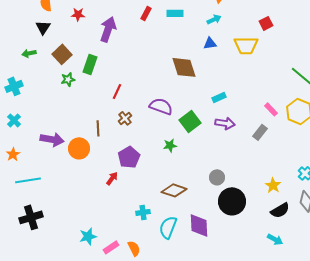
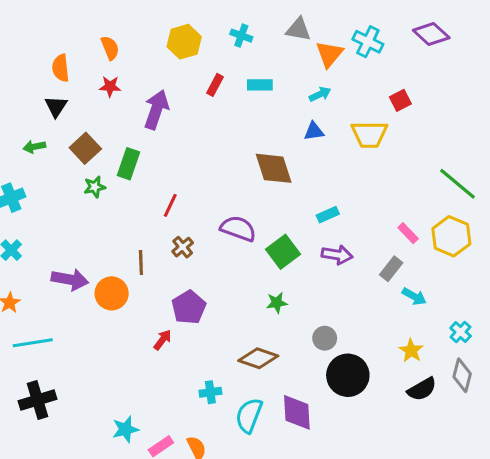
green star: (170, 145) -> (277, 303), moved
cyan arrow: (275, 239) -> (414, 296), moved

